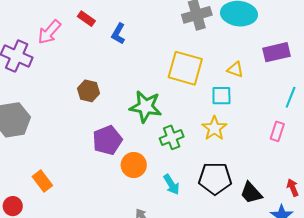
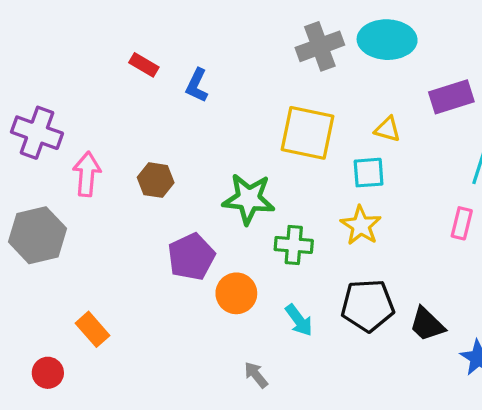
pink arrow: (49, 32) -> (87, 174), moved, turned 148
green cross: (172, 137) -> (294, 245), turned 30

